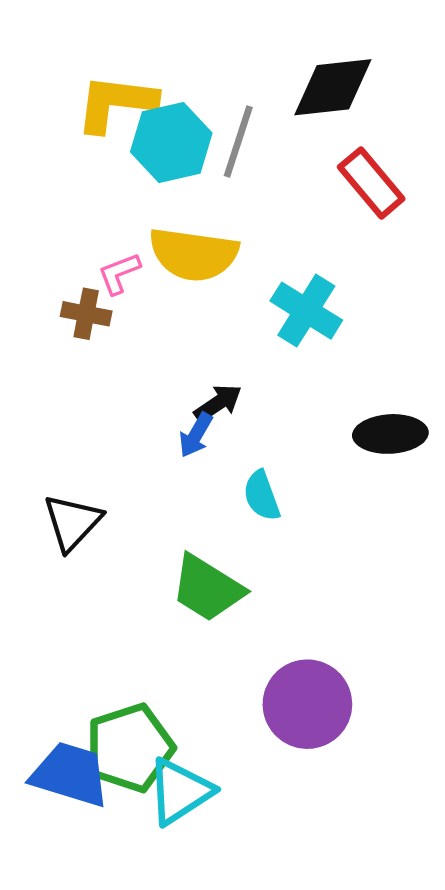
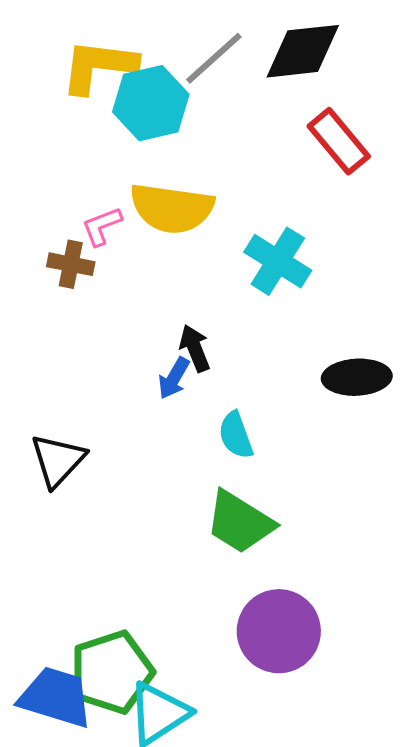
gray line: (238, 141) -> (214, 58), moved, turned 30
black arrow: (218, 403) -> (195, 348), turned -78
green trapezoid: (207, 588) -> (240, 522), moved

